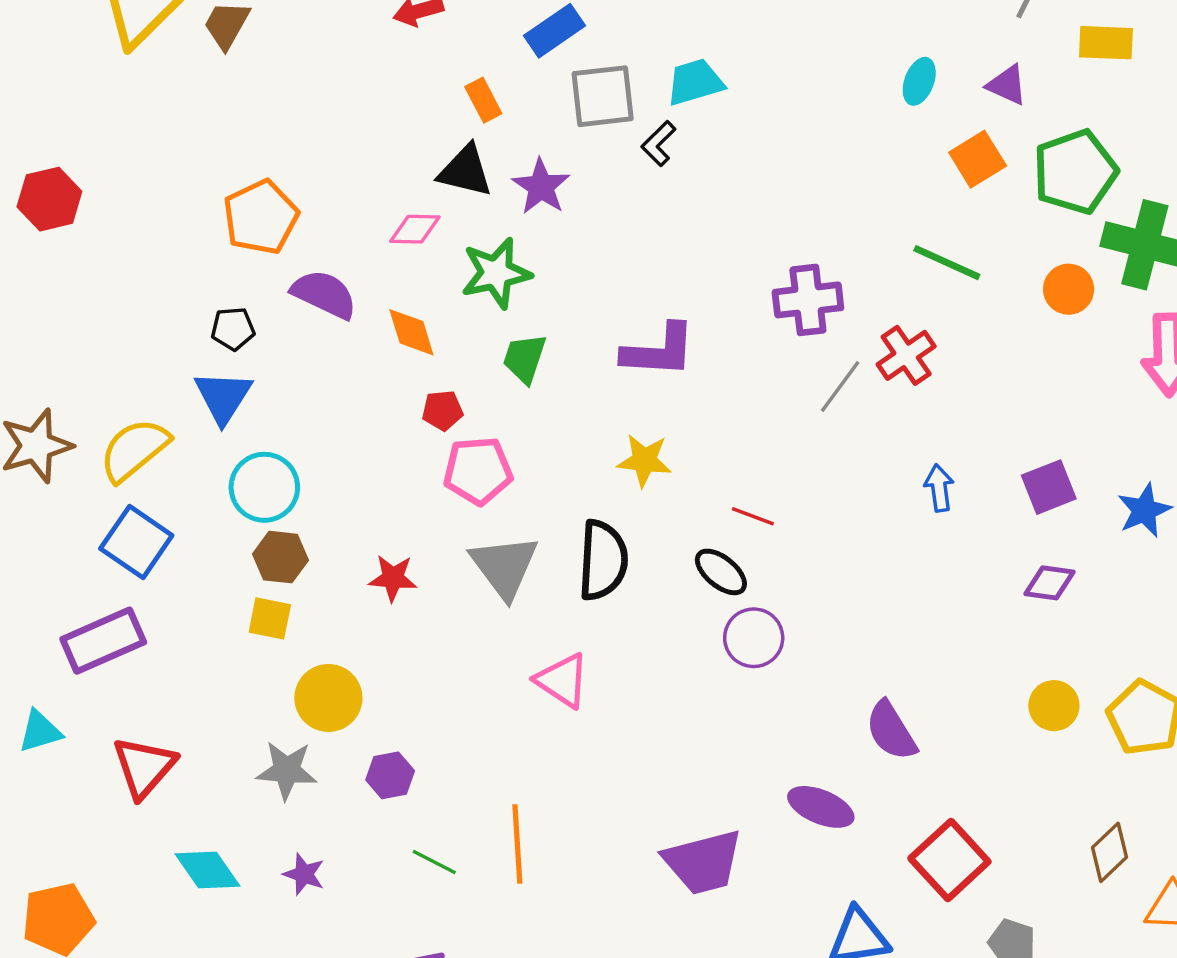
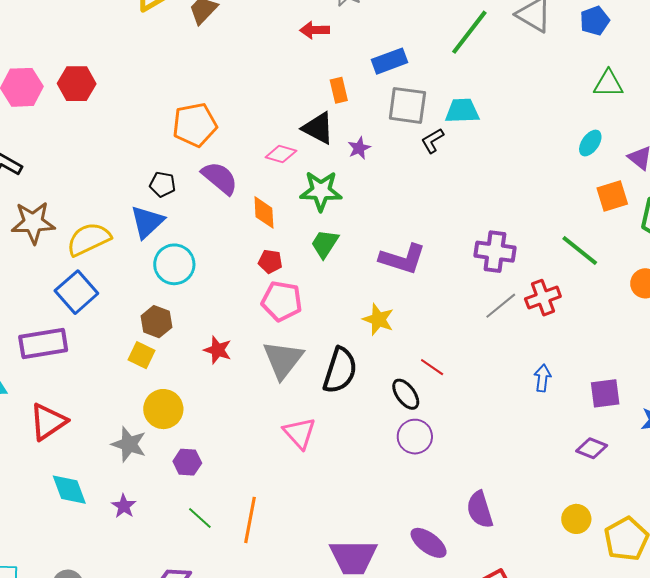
purple star: (541, 187) -> (359, 148), size x0.7
cyan circle: (264, 487) -> (174, 264), moved

